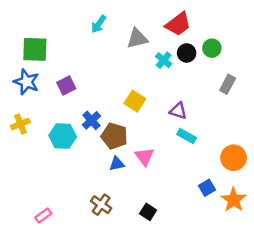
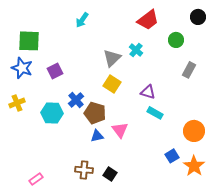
gray triangle: (137, 39) -> (112, 58), moved, turned -30
black circle: (187, 53) -> (198, 17), moved
brown cross: (101, 205) -> (84, 170), turned -30
black square: (148, 212) -> (110, 174), moved

